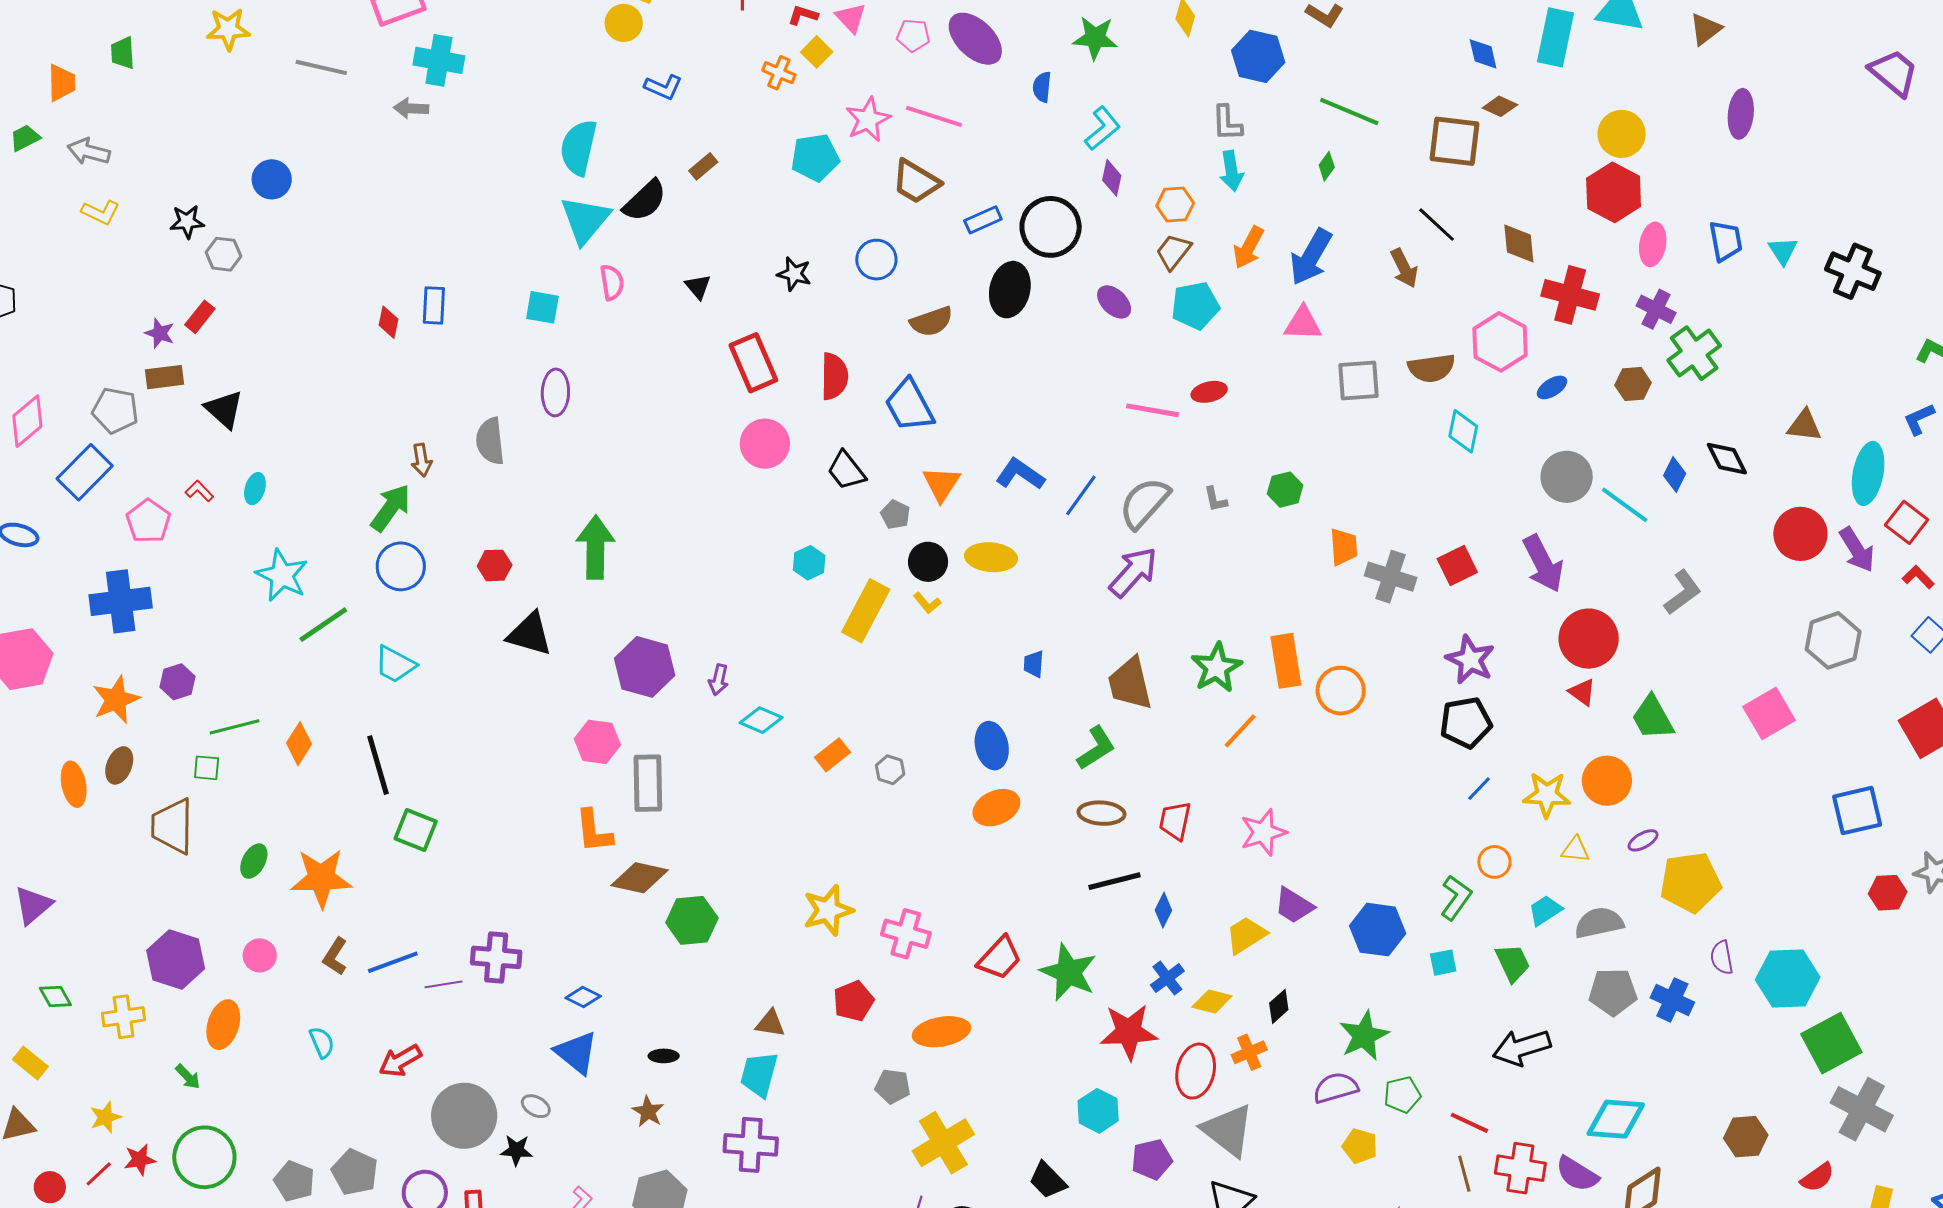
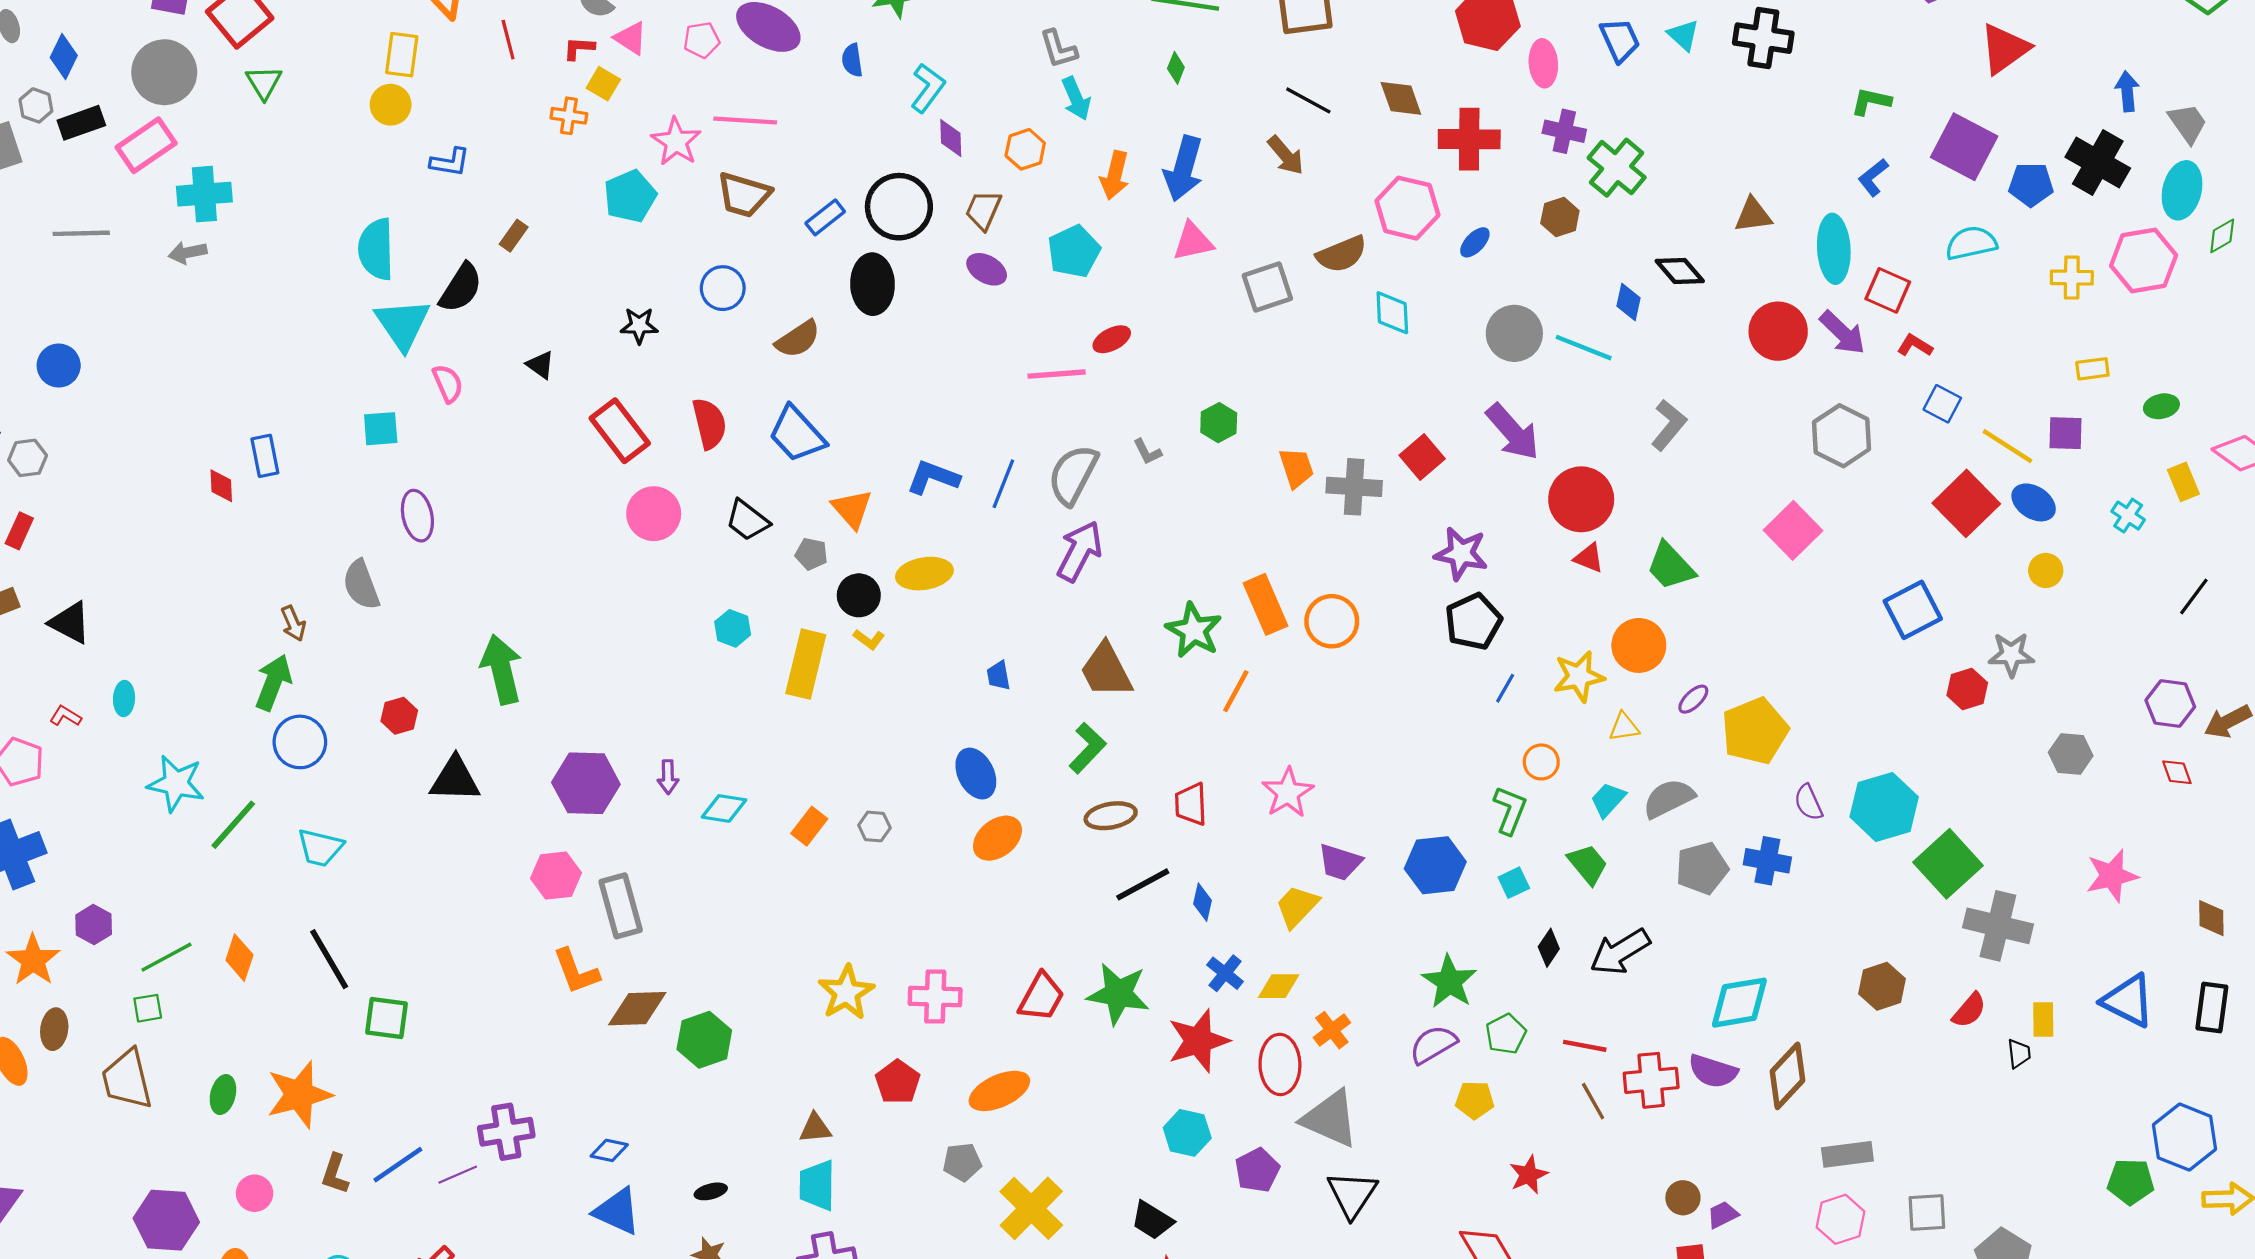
brown trapezoid: (1173, 252) -> (983, 210), moved
black diamond: (1279, 1006) -> (1549, 948), moved

